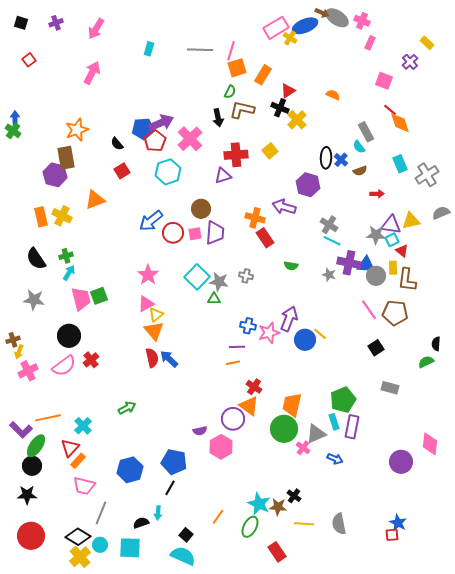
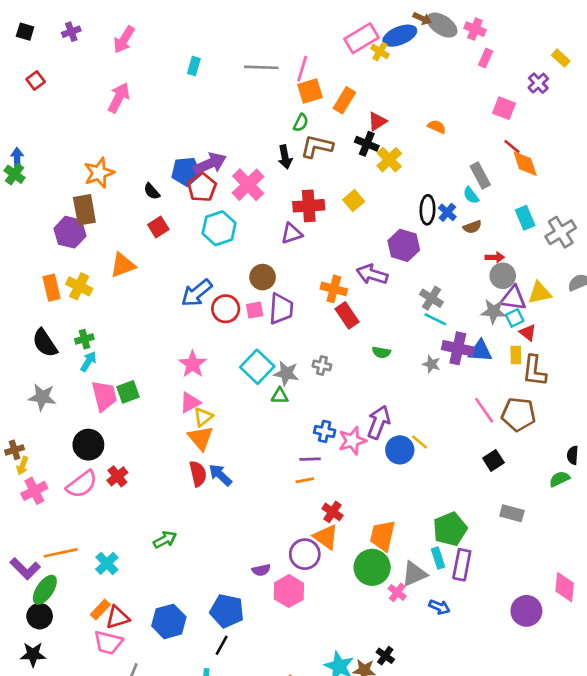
gray circle: (376, 276) -> (503, 276), moved
red triangle: (70, 448) -> (117, 617), moved, turned 30

